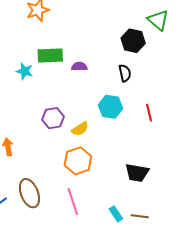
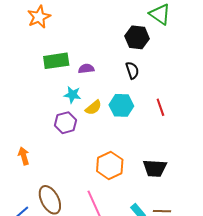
cyan star: (25, 71) -> (72, 95), moved
yellow semicircle: (80, 129) -> (93, 108), moved
orange hexagon: (78, 161) -> (110, 165), moved

